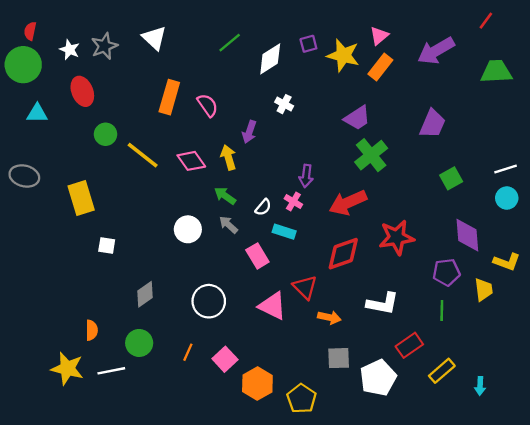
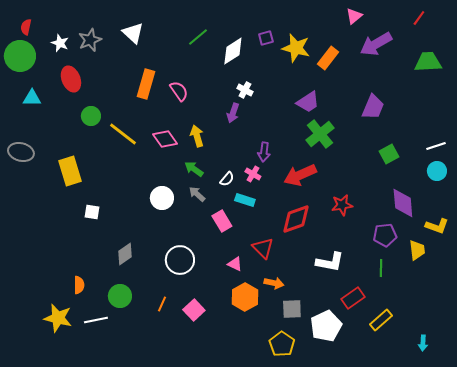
pink triangle: (379, 36) -> (354, 16), moved
purple arrow: (249, 132) -> (233, 113), moved
red star: (397, 237) -> (342, 205), size x0.7
pink triangle: (273, 306) -> (235, 264), size x0.6
orange arrow: (329, 317) -> (274, 283), moved
orange hexagon: (257, 384) -> (245, 297), moved
cyan arrow: (480, 386) -> (423, 343), moved
yellow pentagon: (301, 399) -> (282, 344), moved

